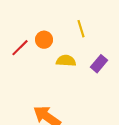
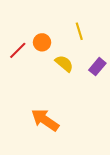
yellow semicircle: (66, 61) -> (64, 64), turned 36

